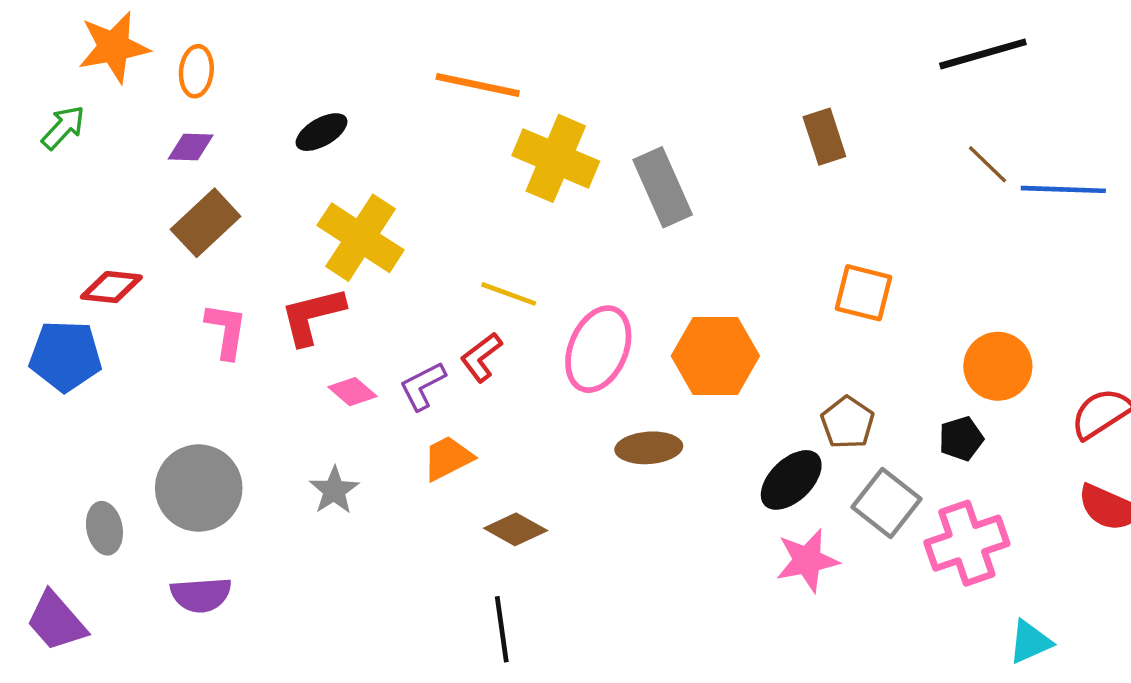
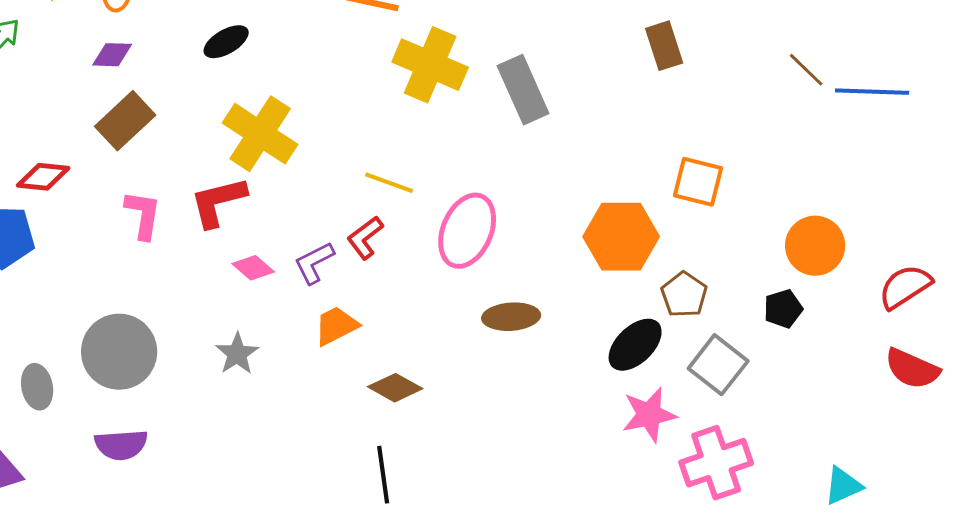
orange hexagon: (715, 356) -> (621, 237), moved
pink cross: (967, 543) -> (716, 463), moved

